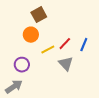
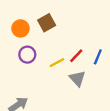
orange circle: (31, 35) -> (20, 28), moved
purple circle: (22, 65) -> (27, 55), moved

